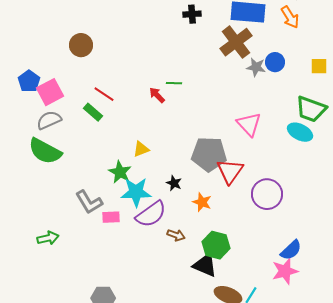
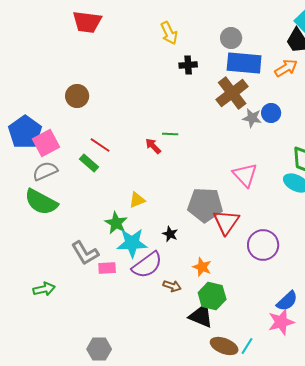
orange arrow: (290, 17) -> (286, 68), turned -90
blue pentagon: (29, 81) -> (25, 132), size x1.5
orange star: (202, 202) -> (202, 267), moved

